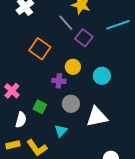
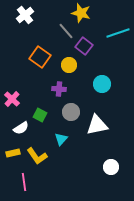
yellow circle: (73, 67) -> (69, 65), moved
white semicircle: (21, 120) -> (21, 128), turned 42

